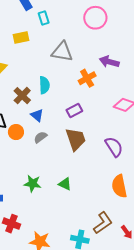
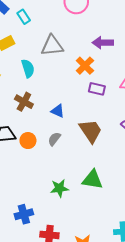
cyan semicircle: (44, 85) -> (28, 68), moved
purple rectangle: (74, 111) -> (97, 89), moved, turned 56
blue triangle: (37, 115) -> (58, 111), moved
green triangle: (65, 184) -> (92, 180), size x1.5

